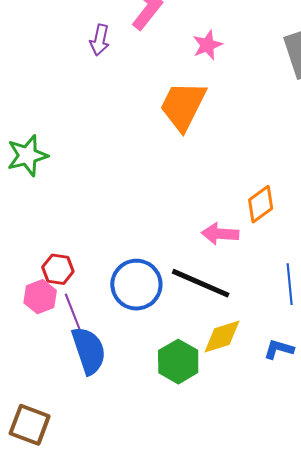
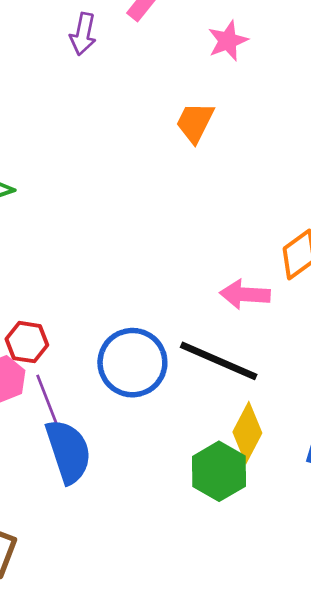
orange trapezoid: (183, 106) -> (195, 122), size x0.6
yellow diamond: (222, 337) -> (247, 432), turned -45
green hexagon: (178, 362) -> (219, 471), moved

